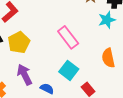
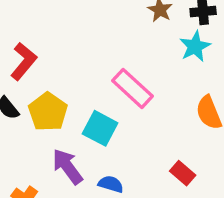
cyan square: (69, 70) -> (100, 128), moved

